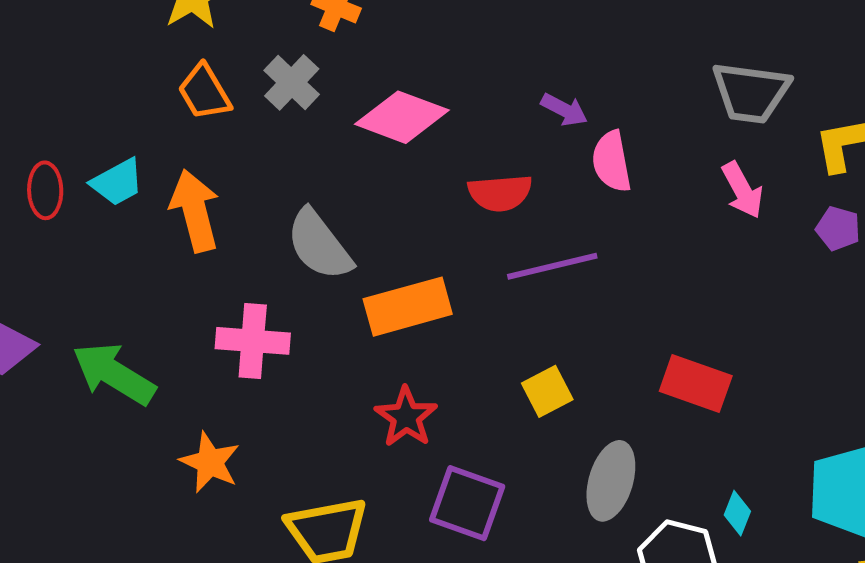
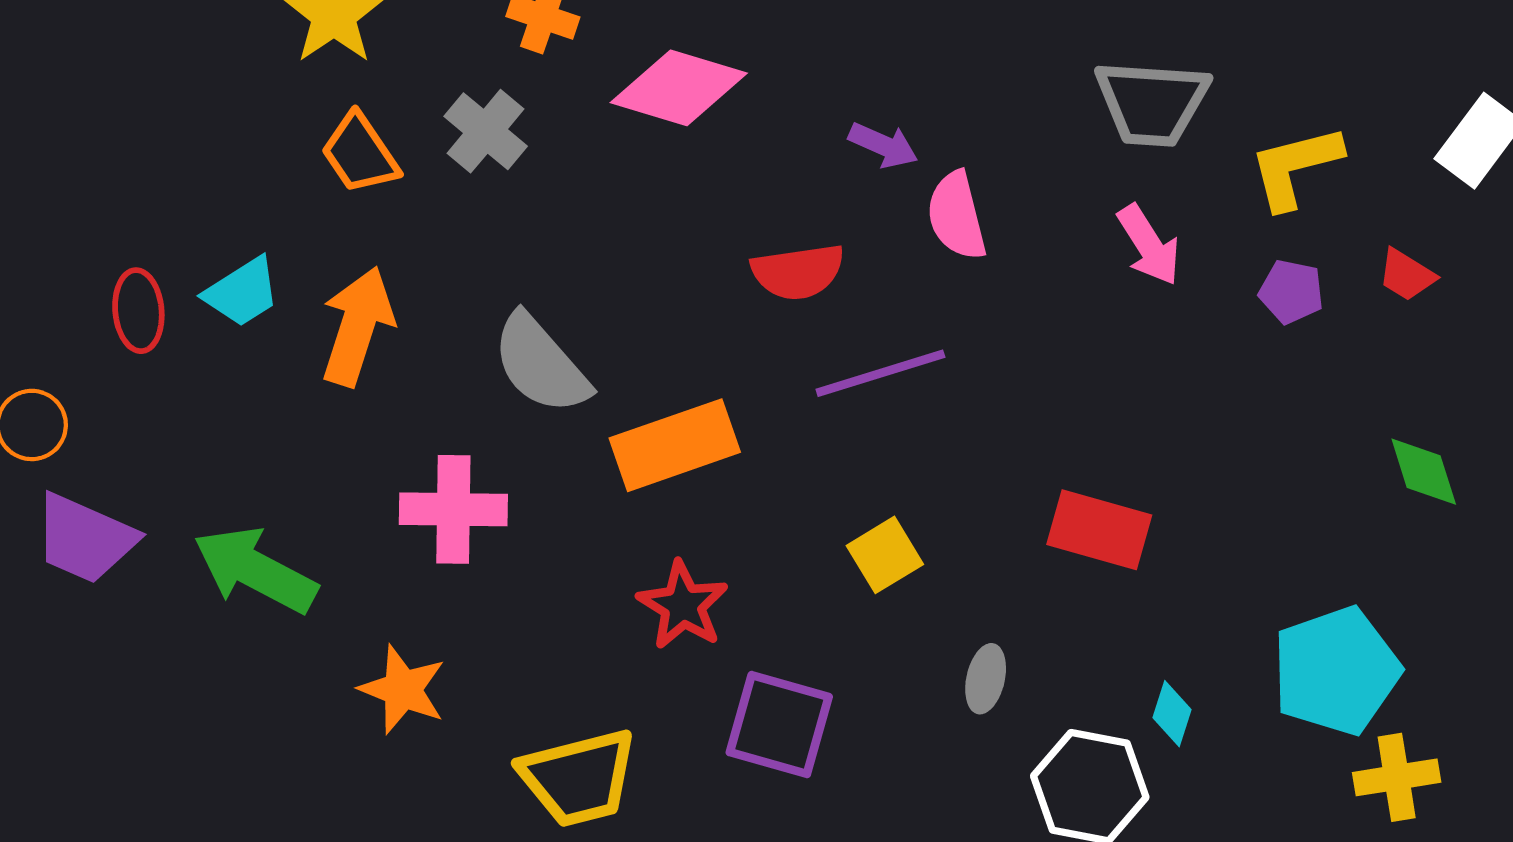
pink diamond: (402, 117) -> (679, 88), moved
orange arrow: (195, 211) -> (357, 326), turned 36
gray ellipse: (611, 481) -> (986, 679), size x0.6

